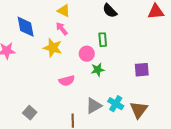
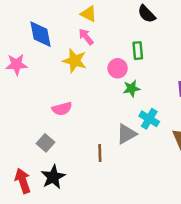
pink semicircle: (67, 81) -> (62, 109), moved
cyan cross: (116, 104) -> (149, 119), moved

